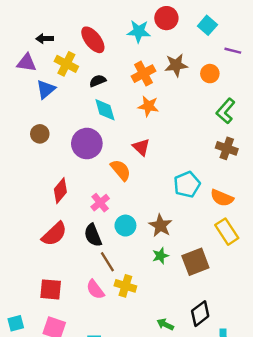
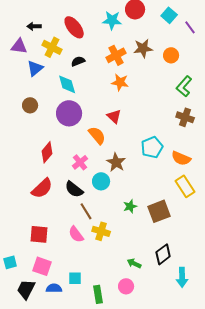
purple line: (233, 51) -> (190, 27), moved, turned 40
cyan diamond: (105, 110) -> (67, 84), moved
brown star: (160, 226) -> (116, 162), moved
black semicircle: (93, 235) -> (74, 189), turned -30

